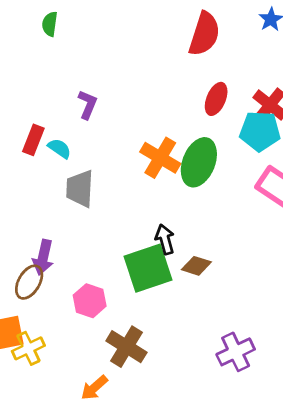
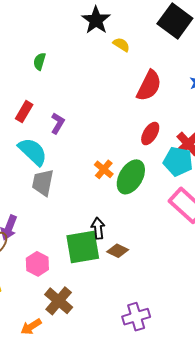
red rectangle: (33, 140) -> (24, 112), moved
cyan semicircle: (59, 148) -> (33, 152), size x1.8
orange cross: (160, 158) -> (104, 169), size x0.7

